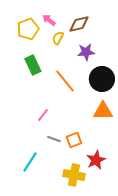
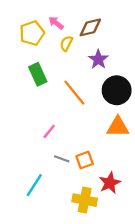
purple star: (86, 52) -> (98, 59), turned -30

